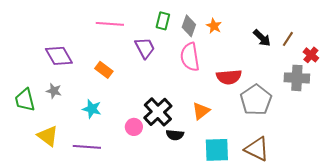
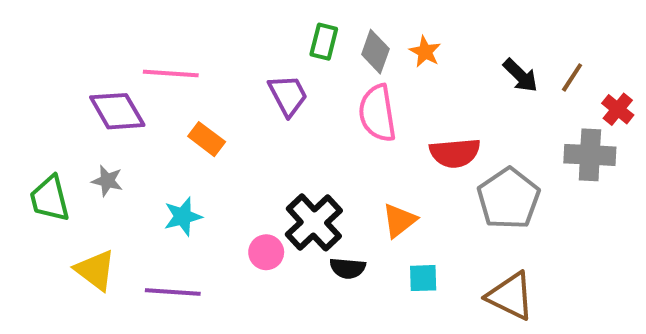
pink line: (110, 24) -> (171, 73), moved
cyan star: (92, 109) -> (183, 216), turned -30
cyan square: (217, 150) -> (423, 278), moved, size x0.6

